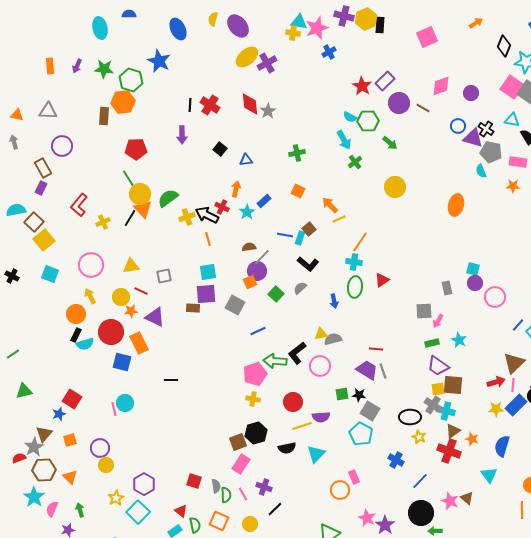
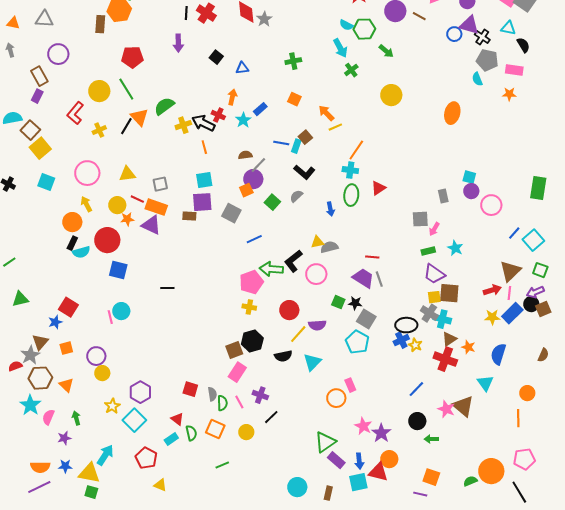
purple triangle: (473, 138) -> (469, 25), moved
yellow circle: (140, 194) -> (99, 91), moved
orange rectangle: (139, 343) -> (156, 207), moved, turned -45
green square: (342, 394) -> (338, 302), turned 32
yellow line: (302, 426) -> (298, 334), turned -30
blue cross: (396, 460) -> (401, 340), moved, turned 35
brown triangle: (467, 498) -> (463, 406), size x1.6
black circle: (421, 513) -> (417, 421), size x0.7

